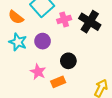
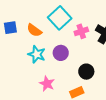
pink star: (38, 72) -> (47, 84), moved

